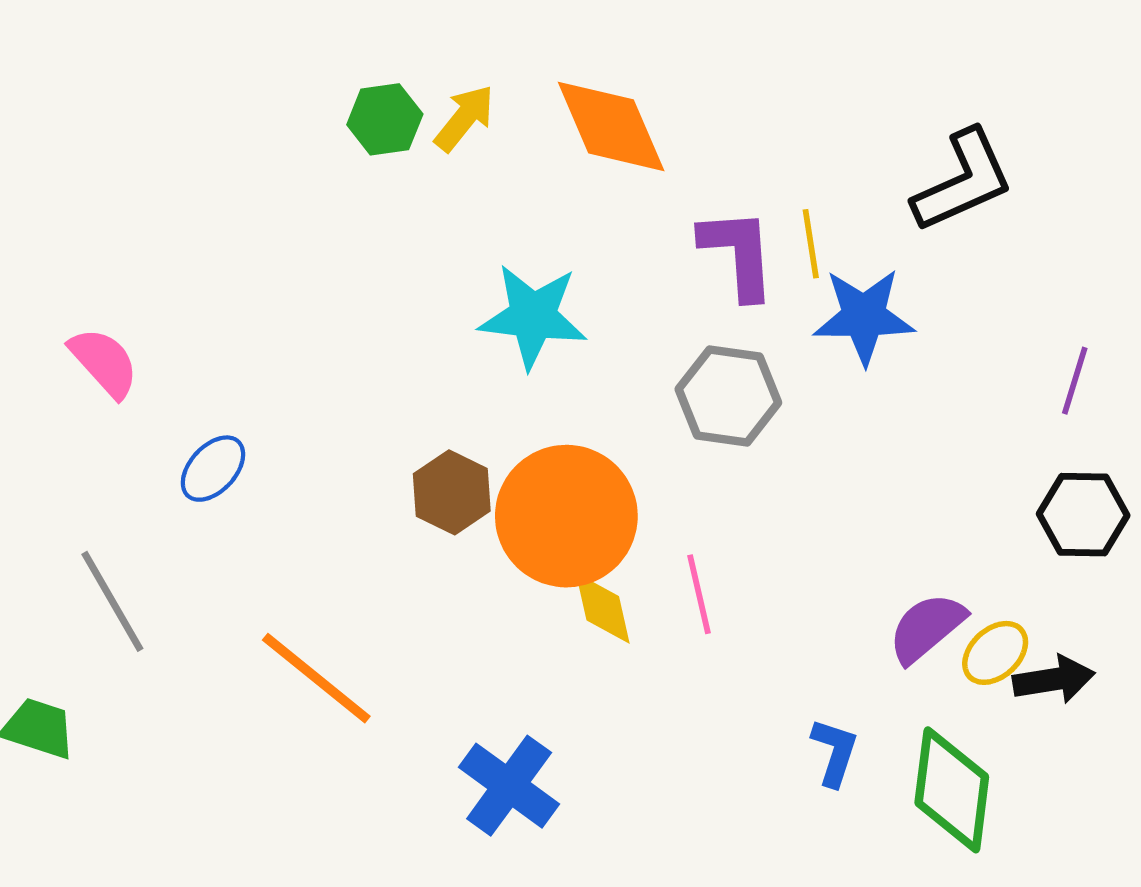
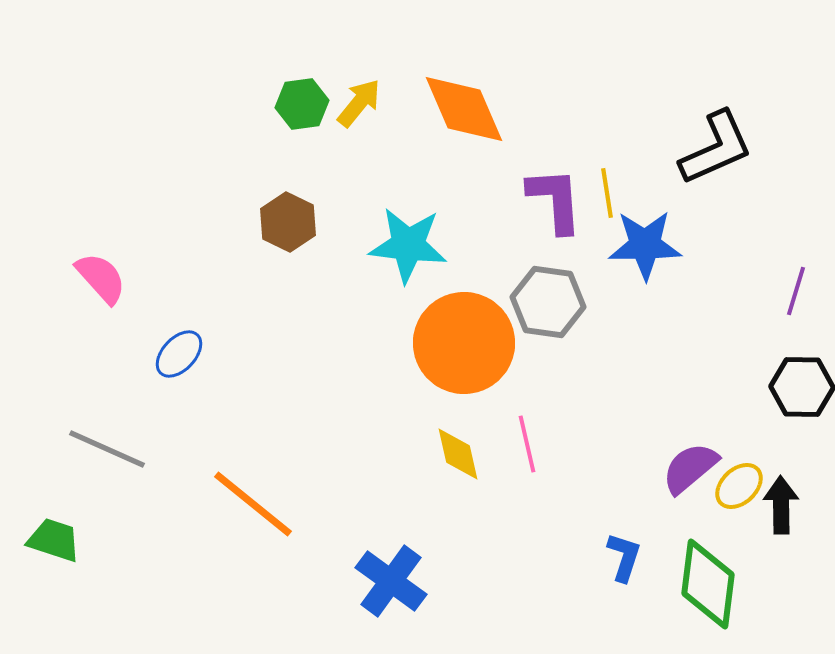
brown hexagon: (452, 492) -> (288, 222), moved
orange circle: (566, 516) -> (464, 343), moved
gray line: (112, 601) -> (107, 449), turned -36
black arrow: (1054, 679) -> (781, 505), turned -82

